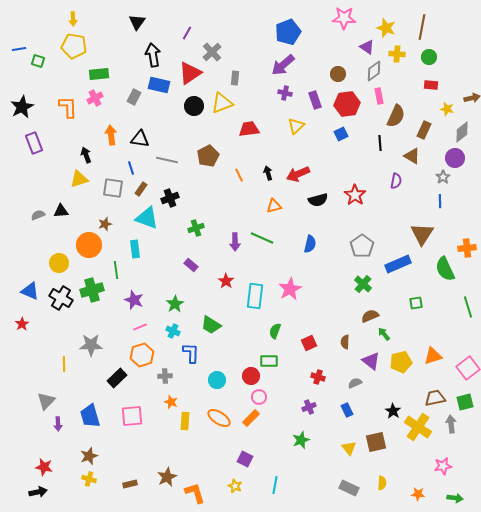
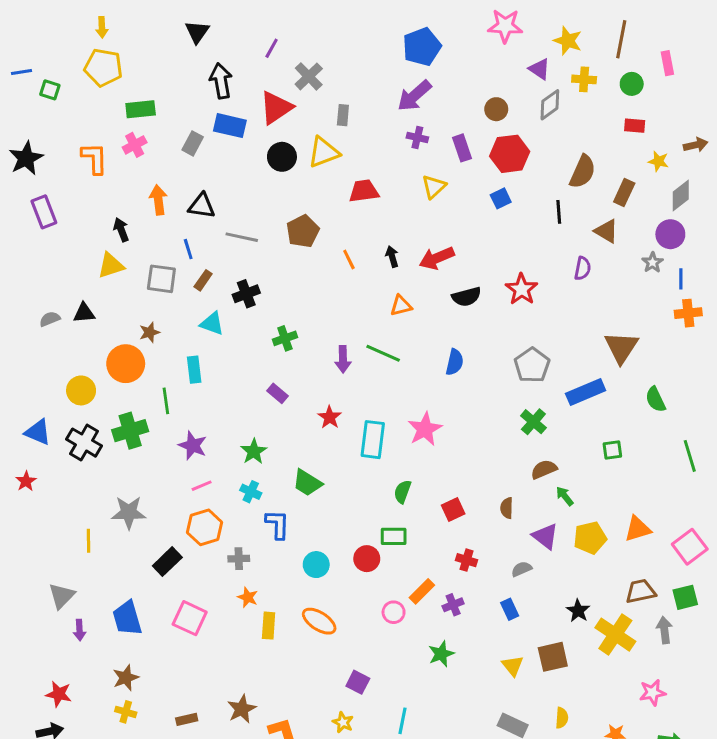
pink rectangle: (379, 96) -> (667, 63), moved
blue line: (440, 201) -> (681, 279), moved
cyan triangle: (147, 218) -> (212, 323), size x0.7
orange cross: (467, 248) -> (688, 313), moved
green semicircle: (445, 269) -> (655, 399), size x0.7
pink circle: (259, 397) -> (394, 612), moved
pink square: (132, 416) -> (190, 618), turned 30
orange rectangle: (251, 418) -> (422, 591), moved

